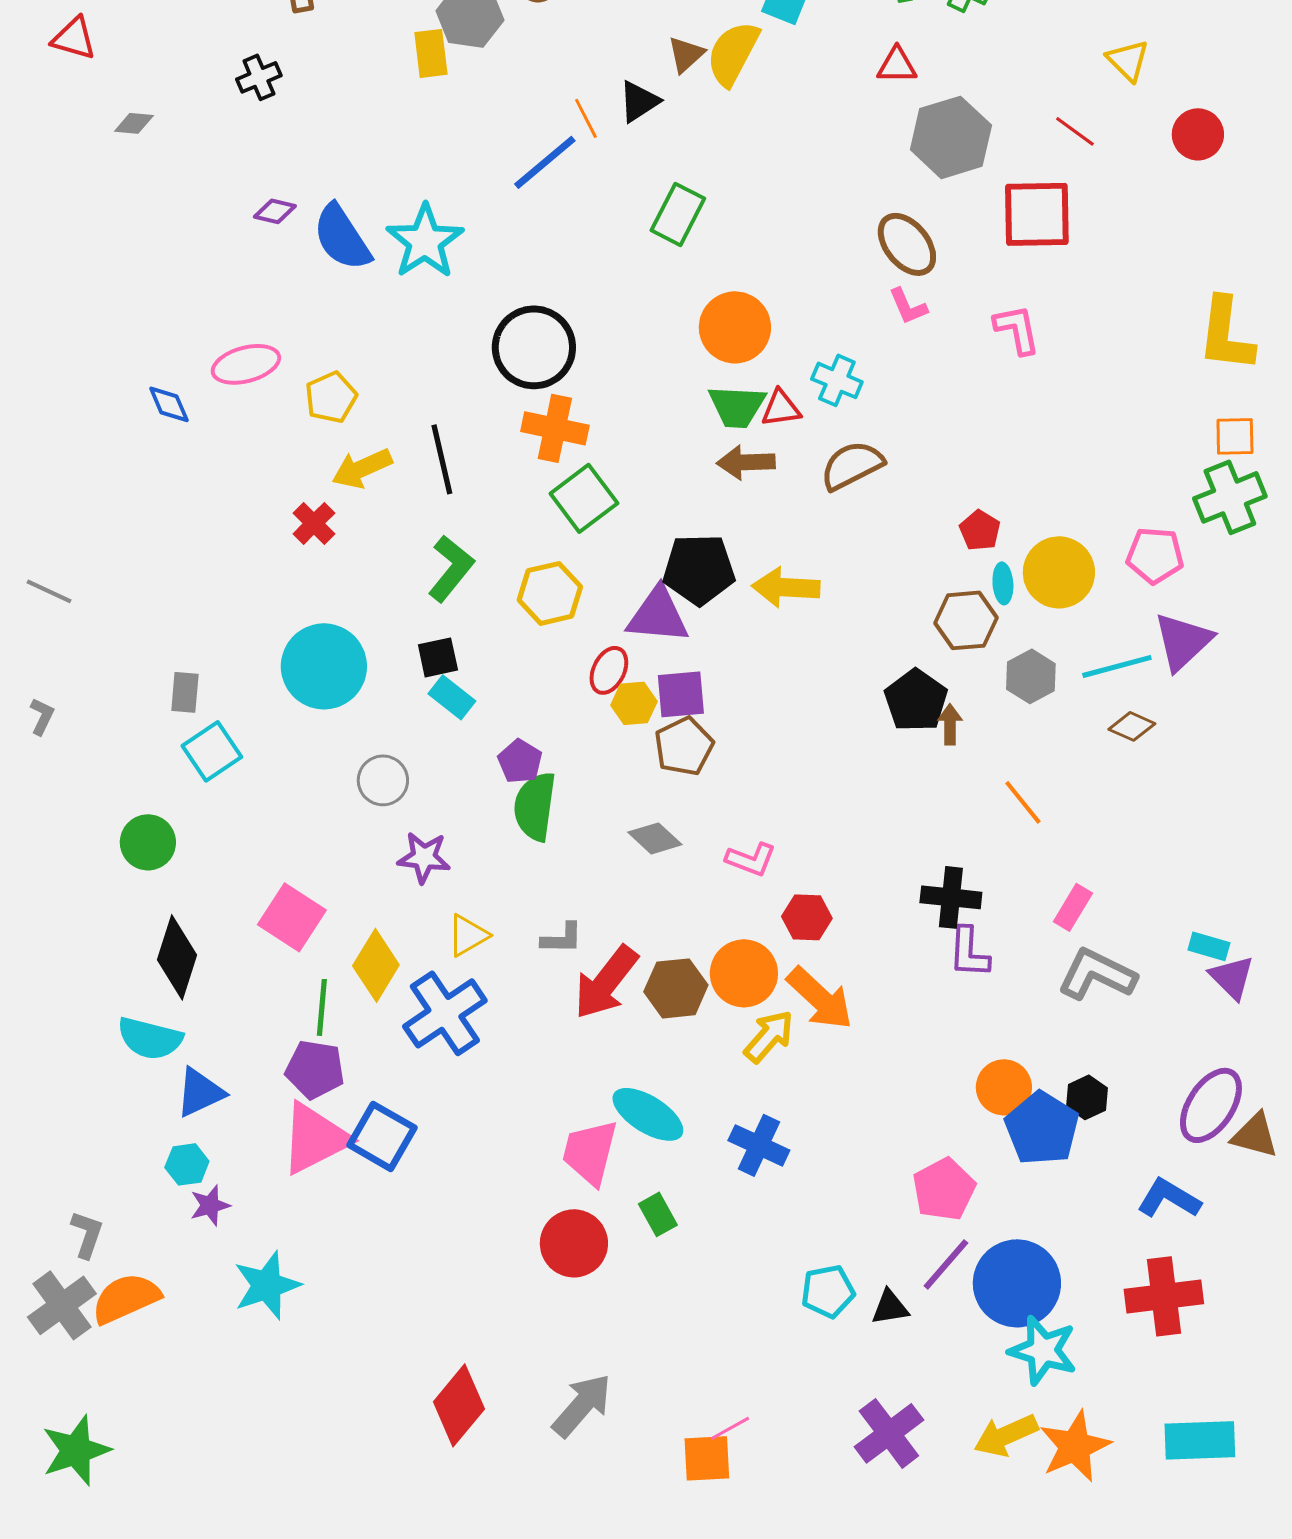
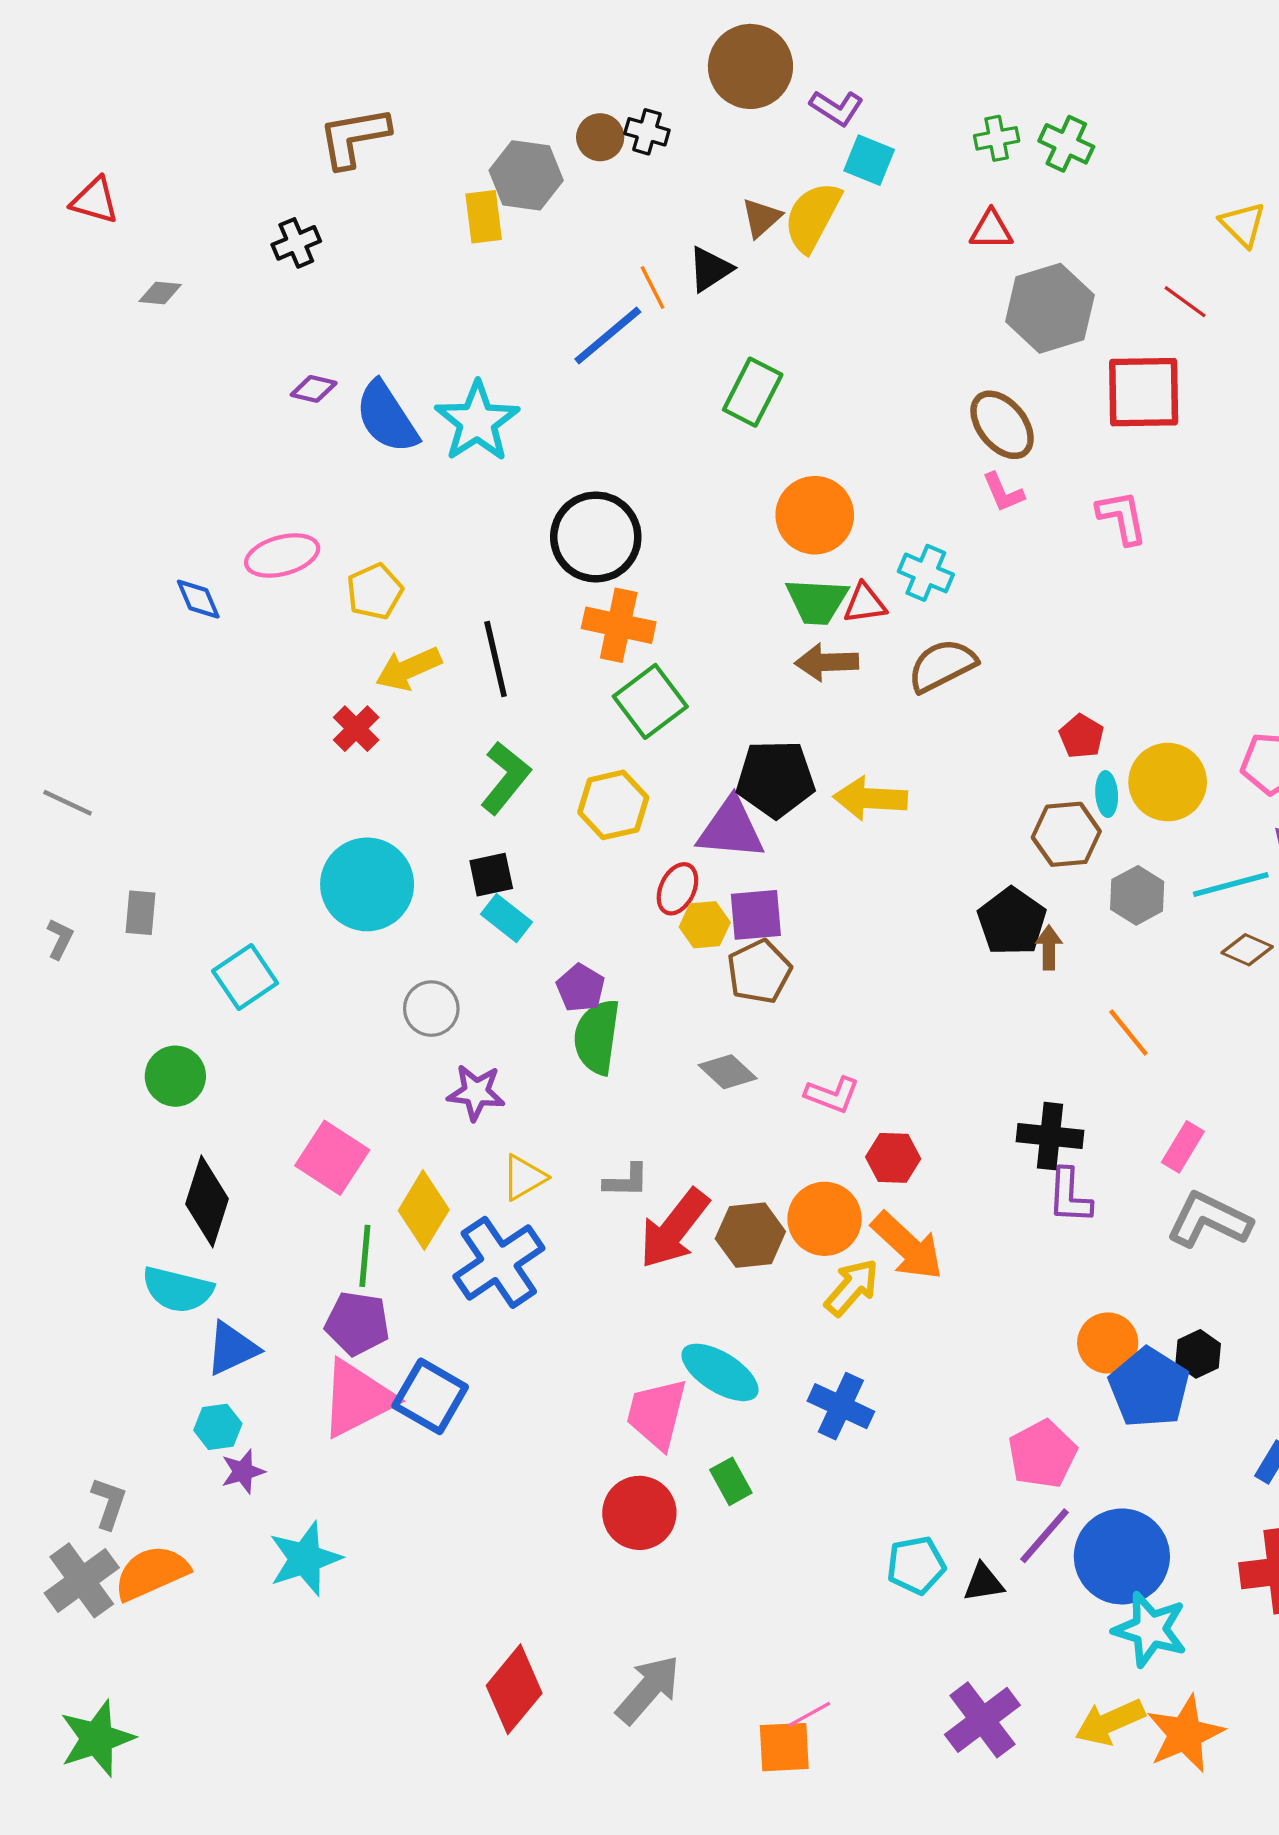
gray rectangle: (185, 692) -> (141, 913), moved

